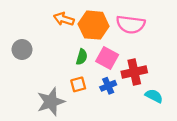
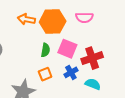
pink semicircle: (131, 24) -> (84, 17), size x0.7
cyan semicircle: (154, 96) -> (93, 84), moved

